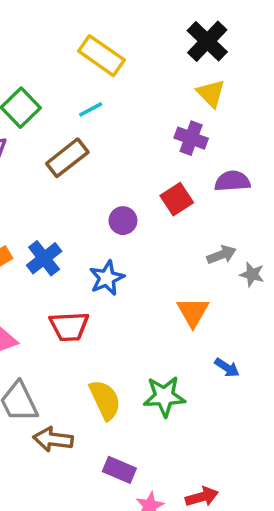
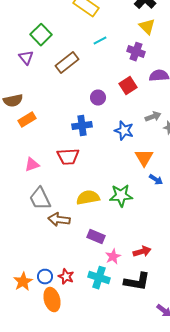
cyan line: (91, 109) -> (100, 41), moved
blue cross: (44, 258) -> (82, 126), moved, turned 30
blue star: (107, 278) -> (124, 131), moved, turned -30
orange triangle: (193, 312) -> (144, 158), moved
yellow semicircle: (105, 400) -> (88, 198), turned -75

